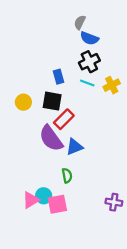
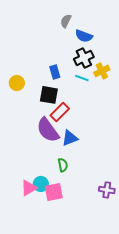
gray semicircle: (80, 22) -> (66, 21), moved
yellow cross: (112, 85) -> (102, 71), moved
yellow circle: (23, 102) -> (17, 83), moved

